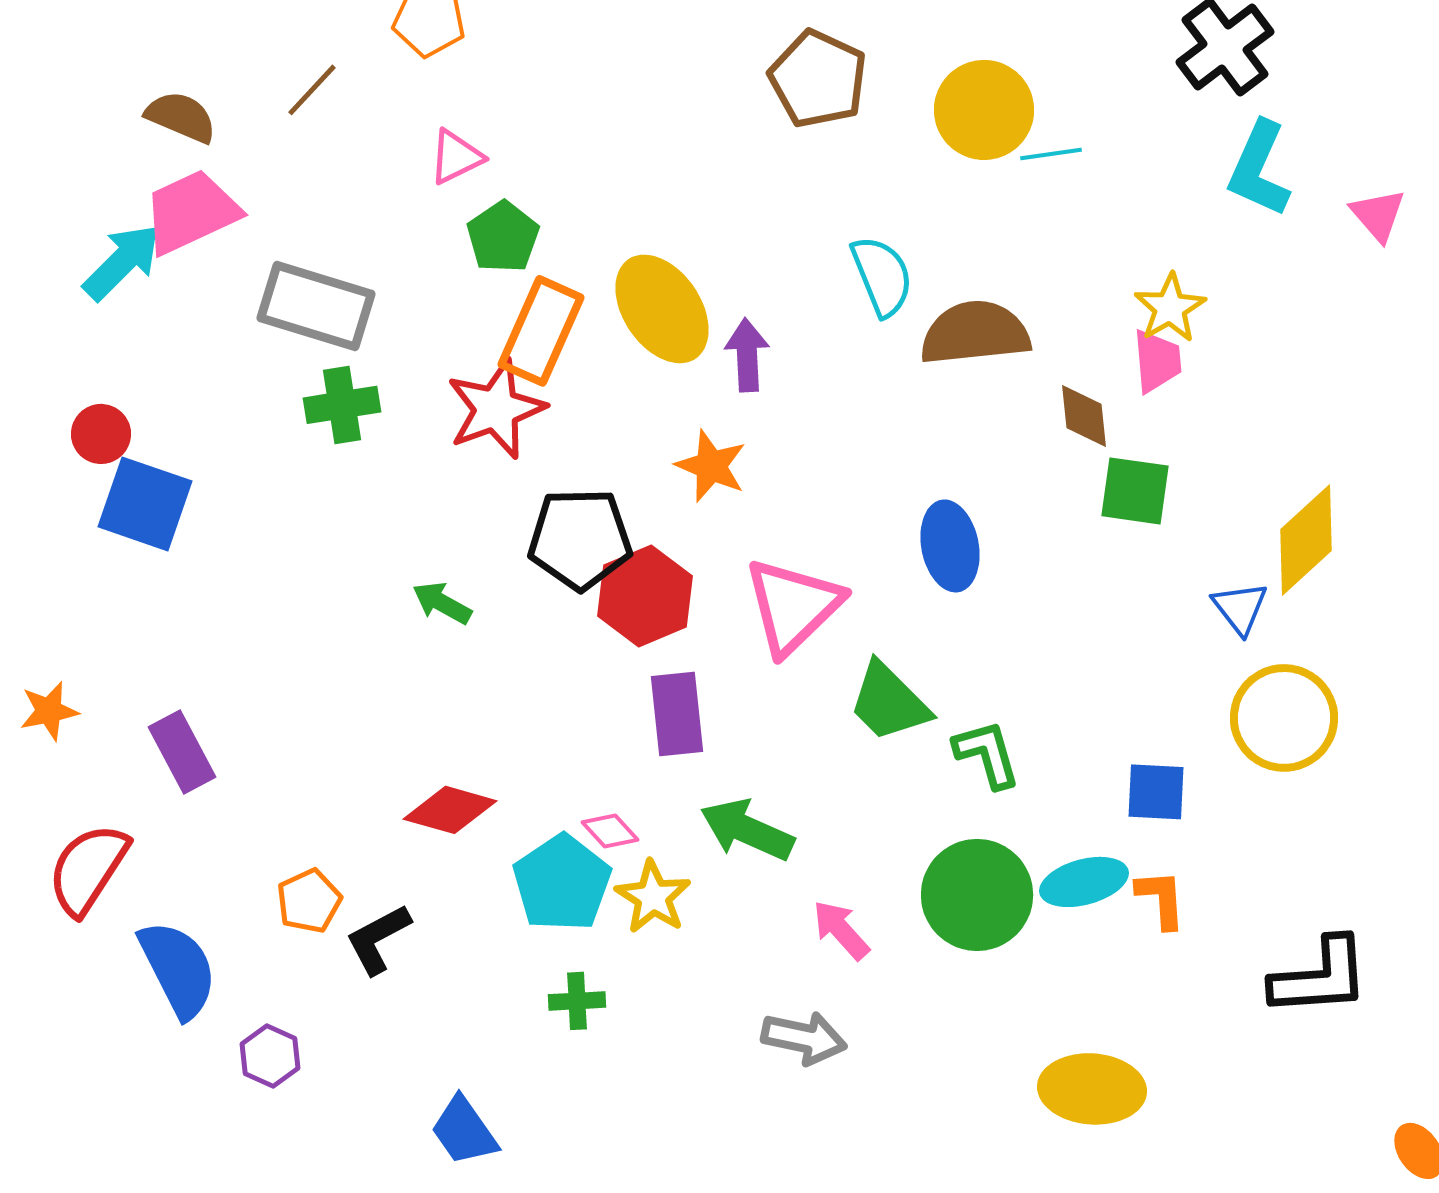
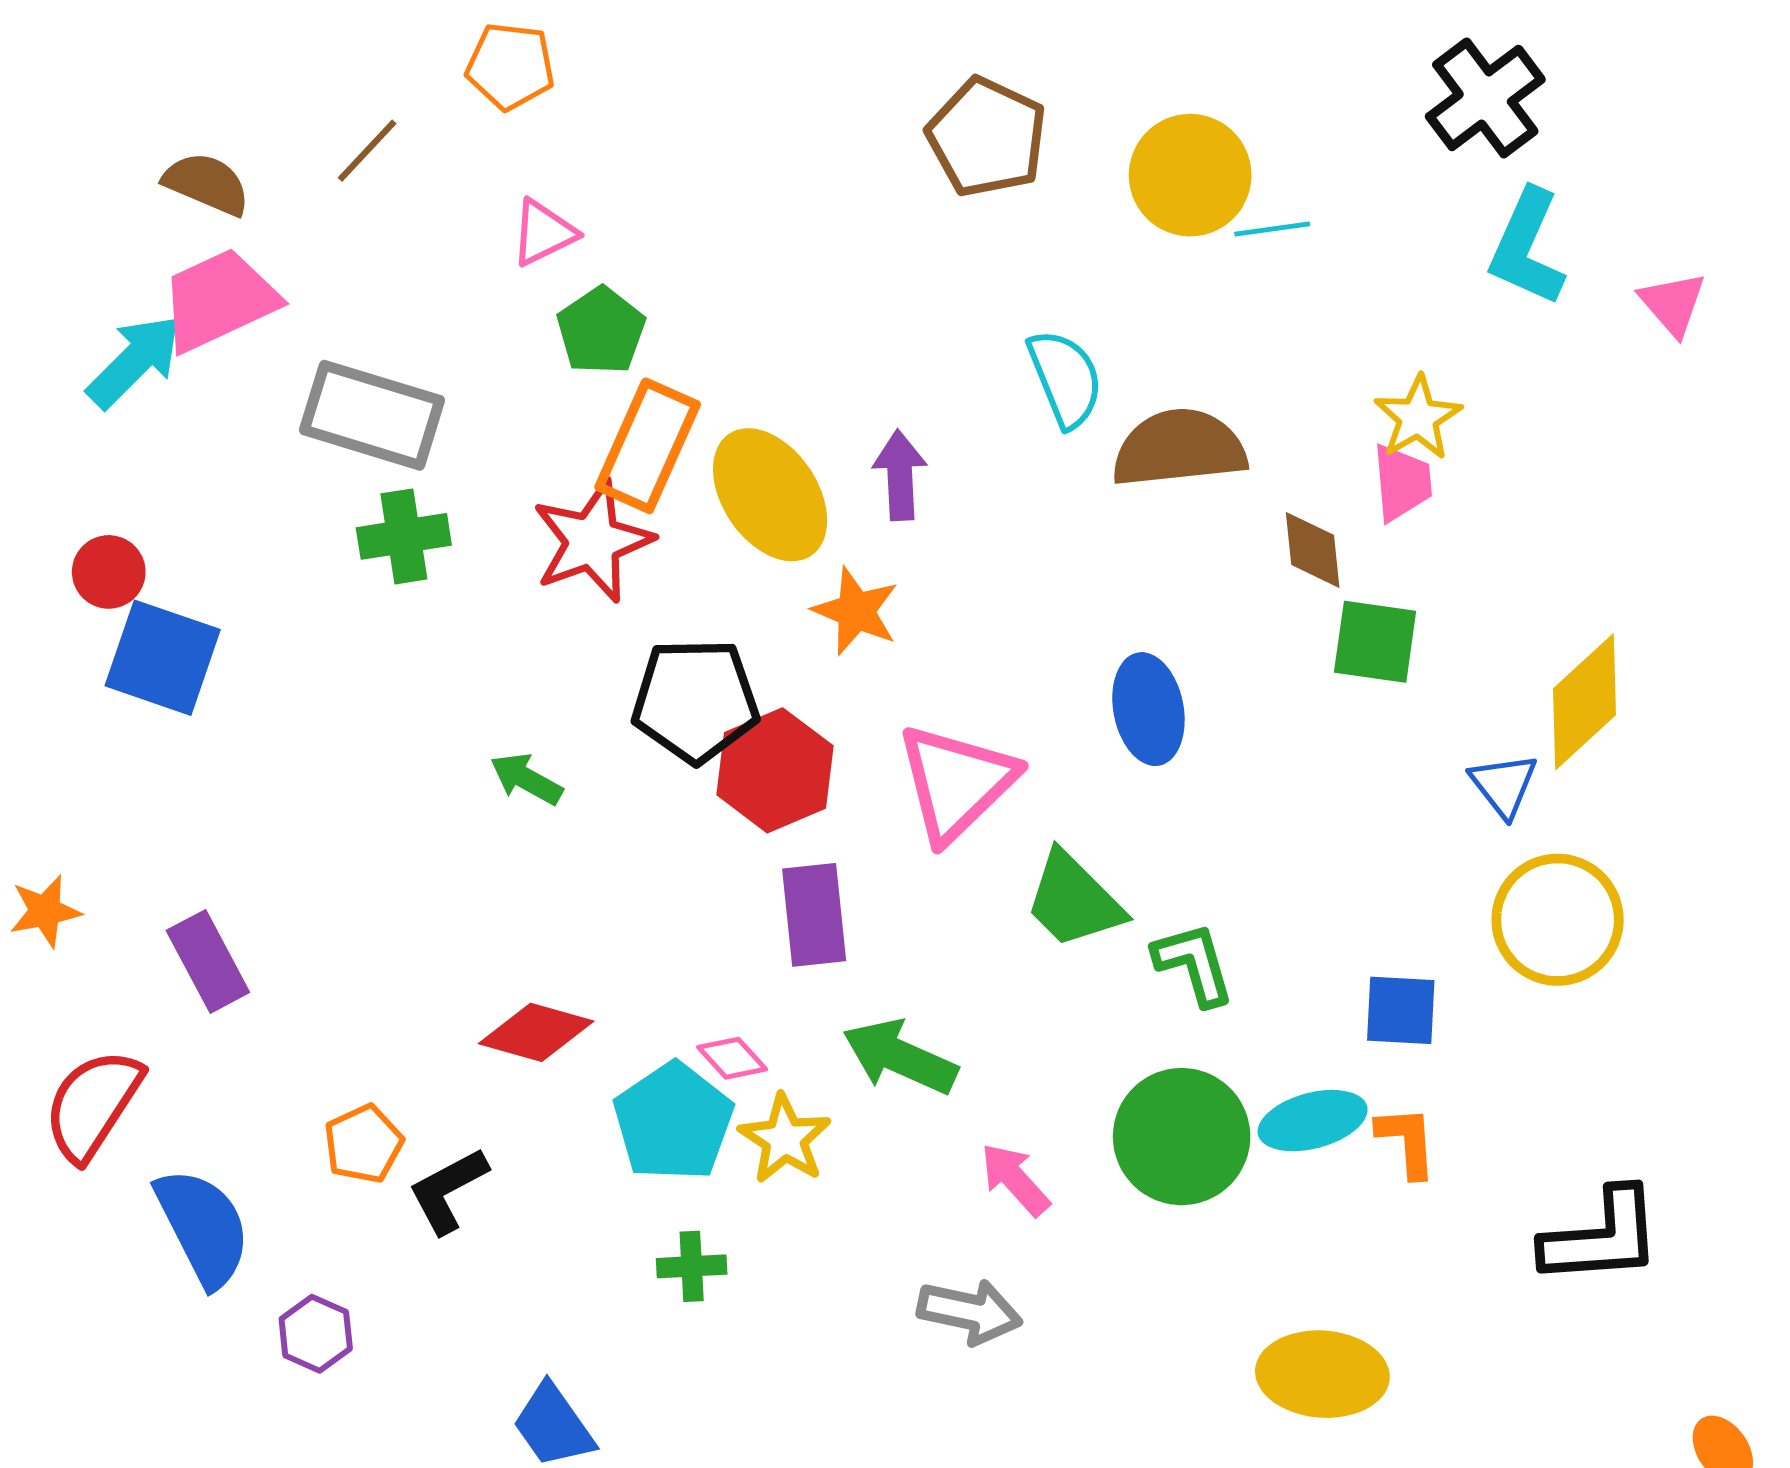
yellow ellipse: (662, 309) -> (770, 495), moved

